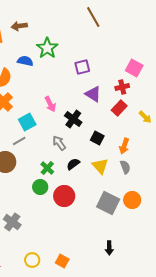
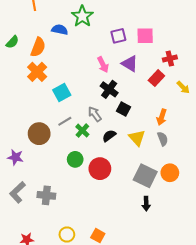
pink square: (134, 68) -> (145, 36), moved, turned -30
red cross: (122, 87) -> (170, 58), moved
pink arrow: (50, 104) -> (103, 65), moved
black square: (97, 138) -> (124, 109), moved
gray line: (19, 141) -> (65, 121), moved
green cross: (47, 168) -> (82, 131), moved
gray cross: (12, 222) -> (46, 195), turned -30
black arrow: (109, 248) -> (146, 204), moved

